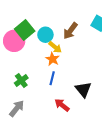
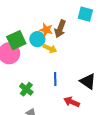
green square: (25, 30) -> (16, 40), turned 30
orange star: (53, 59) -> (46, 30), moved

